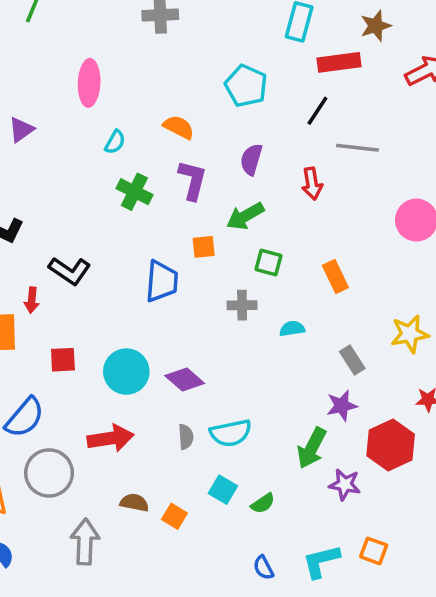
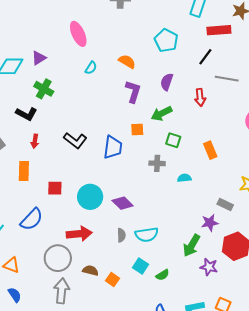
pink ellipse: (89, 83) -> (78, 34), turned -30
green cross: (134, 192) -> (44, 89), moved
black L-shape: (70, 271) -> (75, 140), moved
red arrow: (32, 300) -> (35, 141), moved
gray rectangle: (352, 360) -> (225, 205), moved, turned -35
gray circle: (49, 473) -> (58, 258), moved

